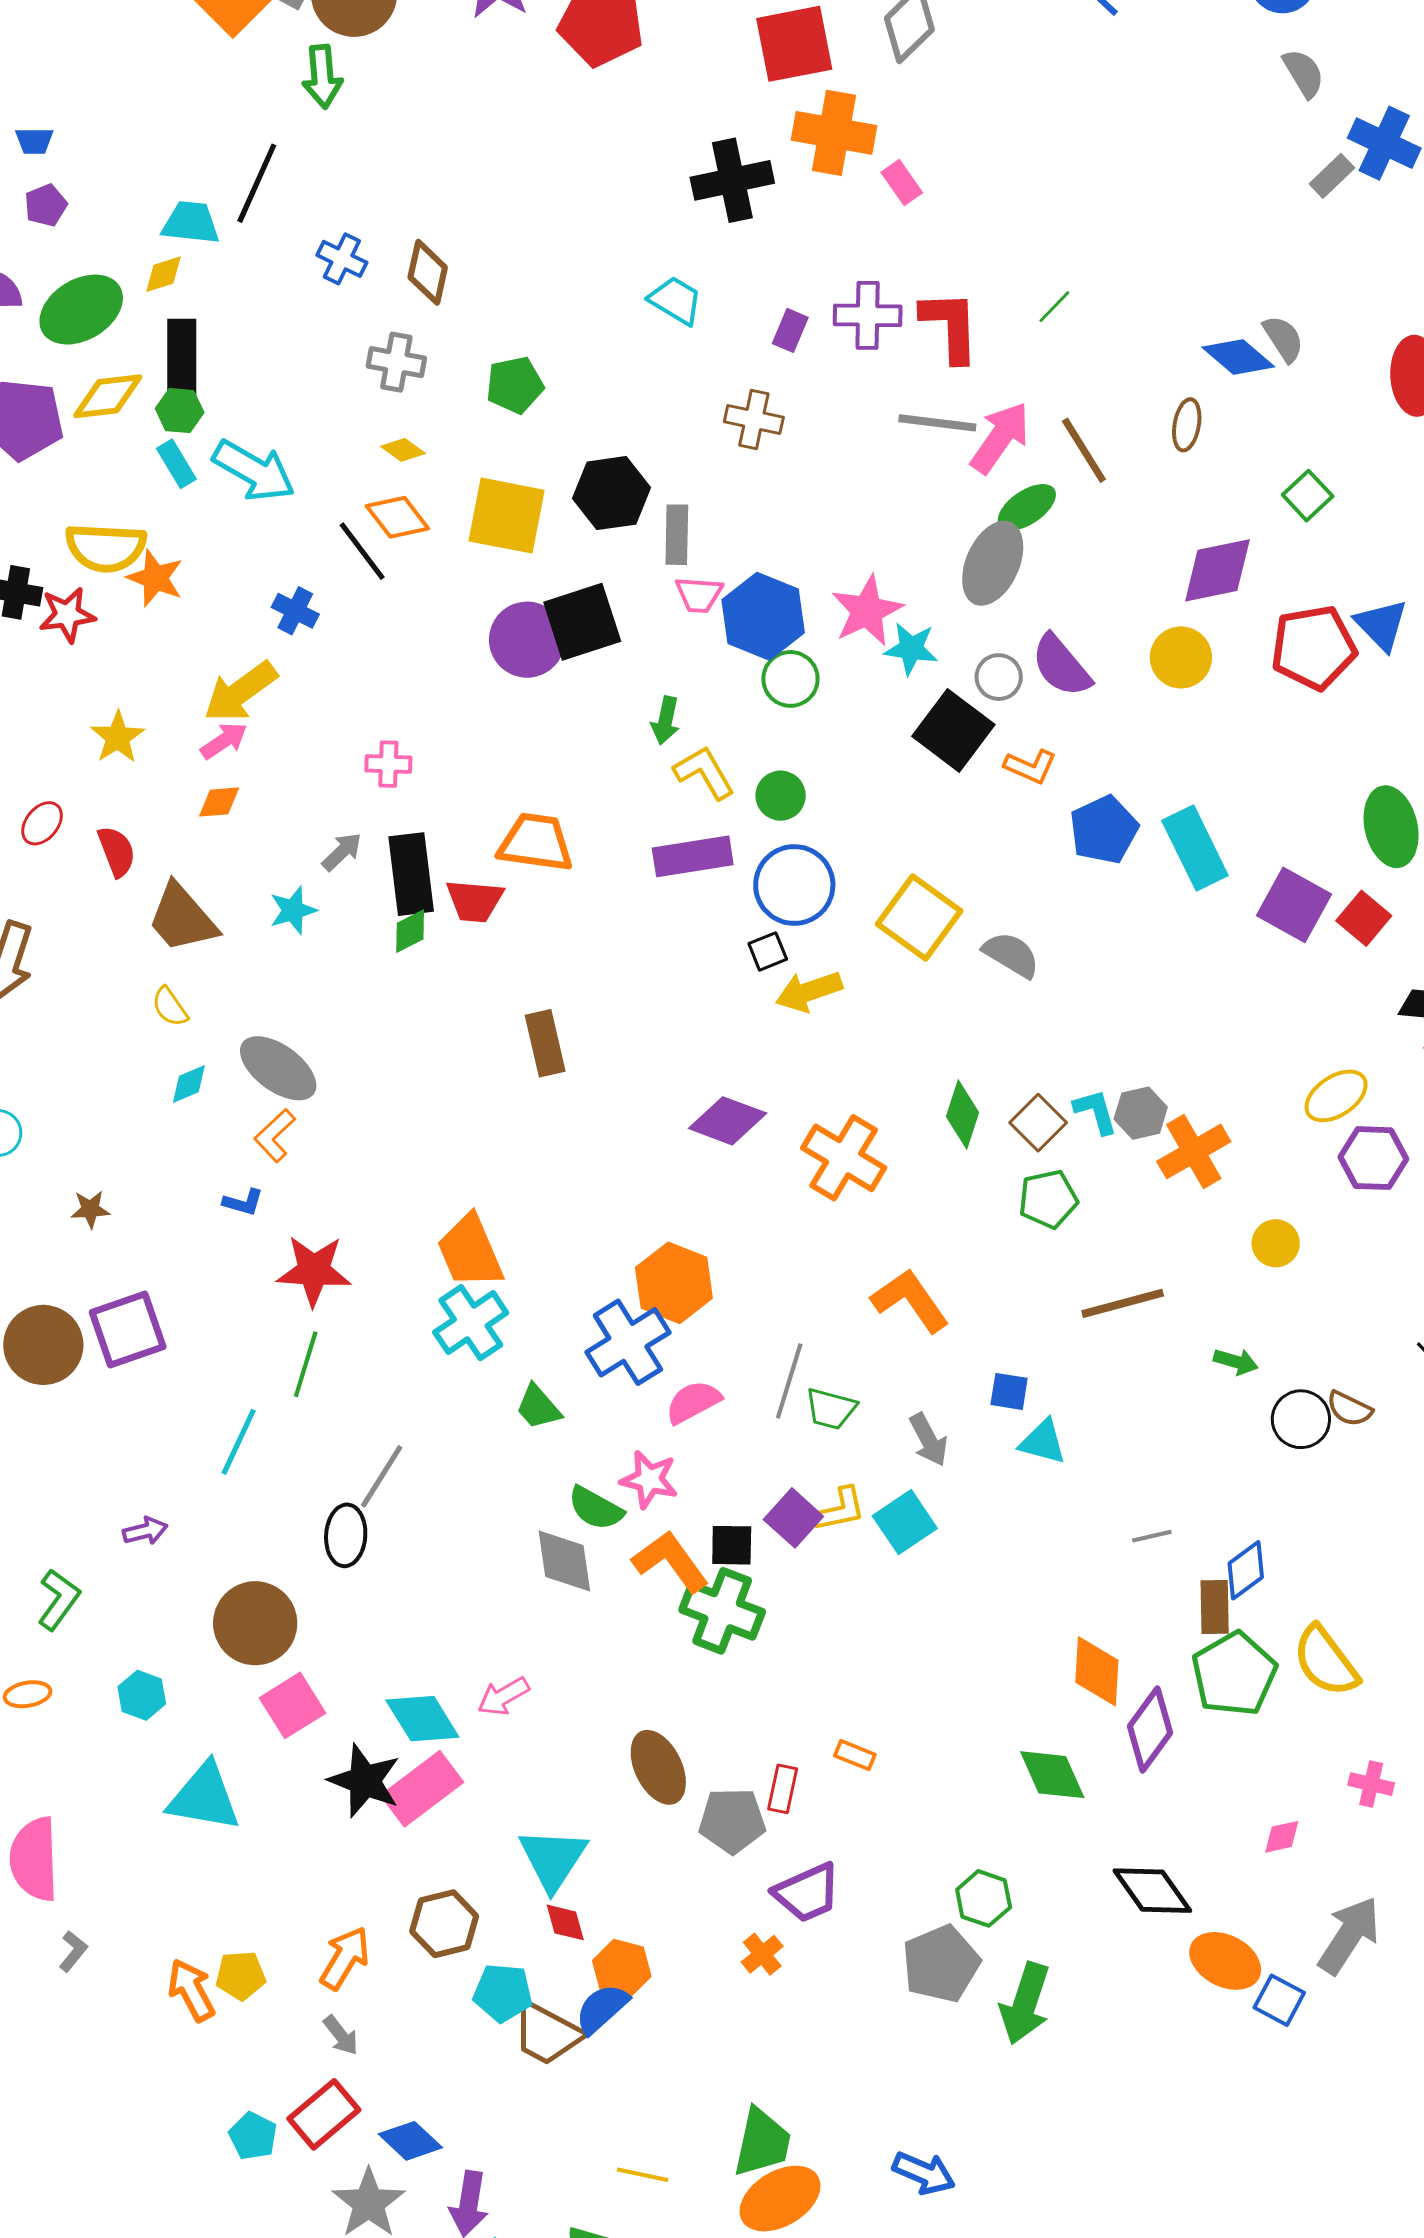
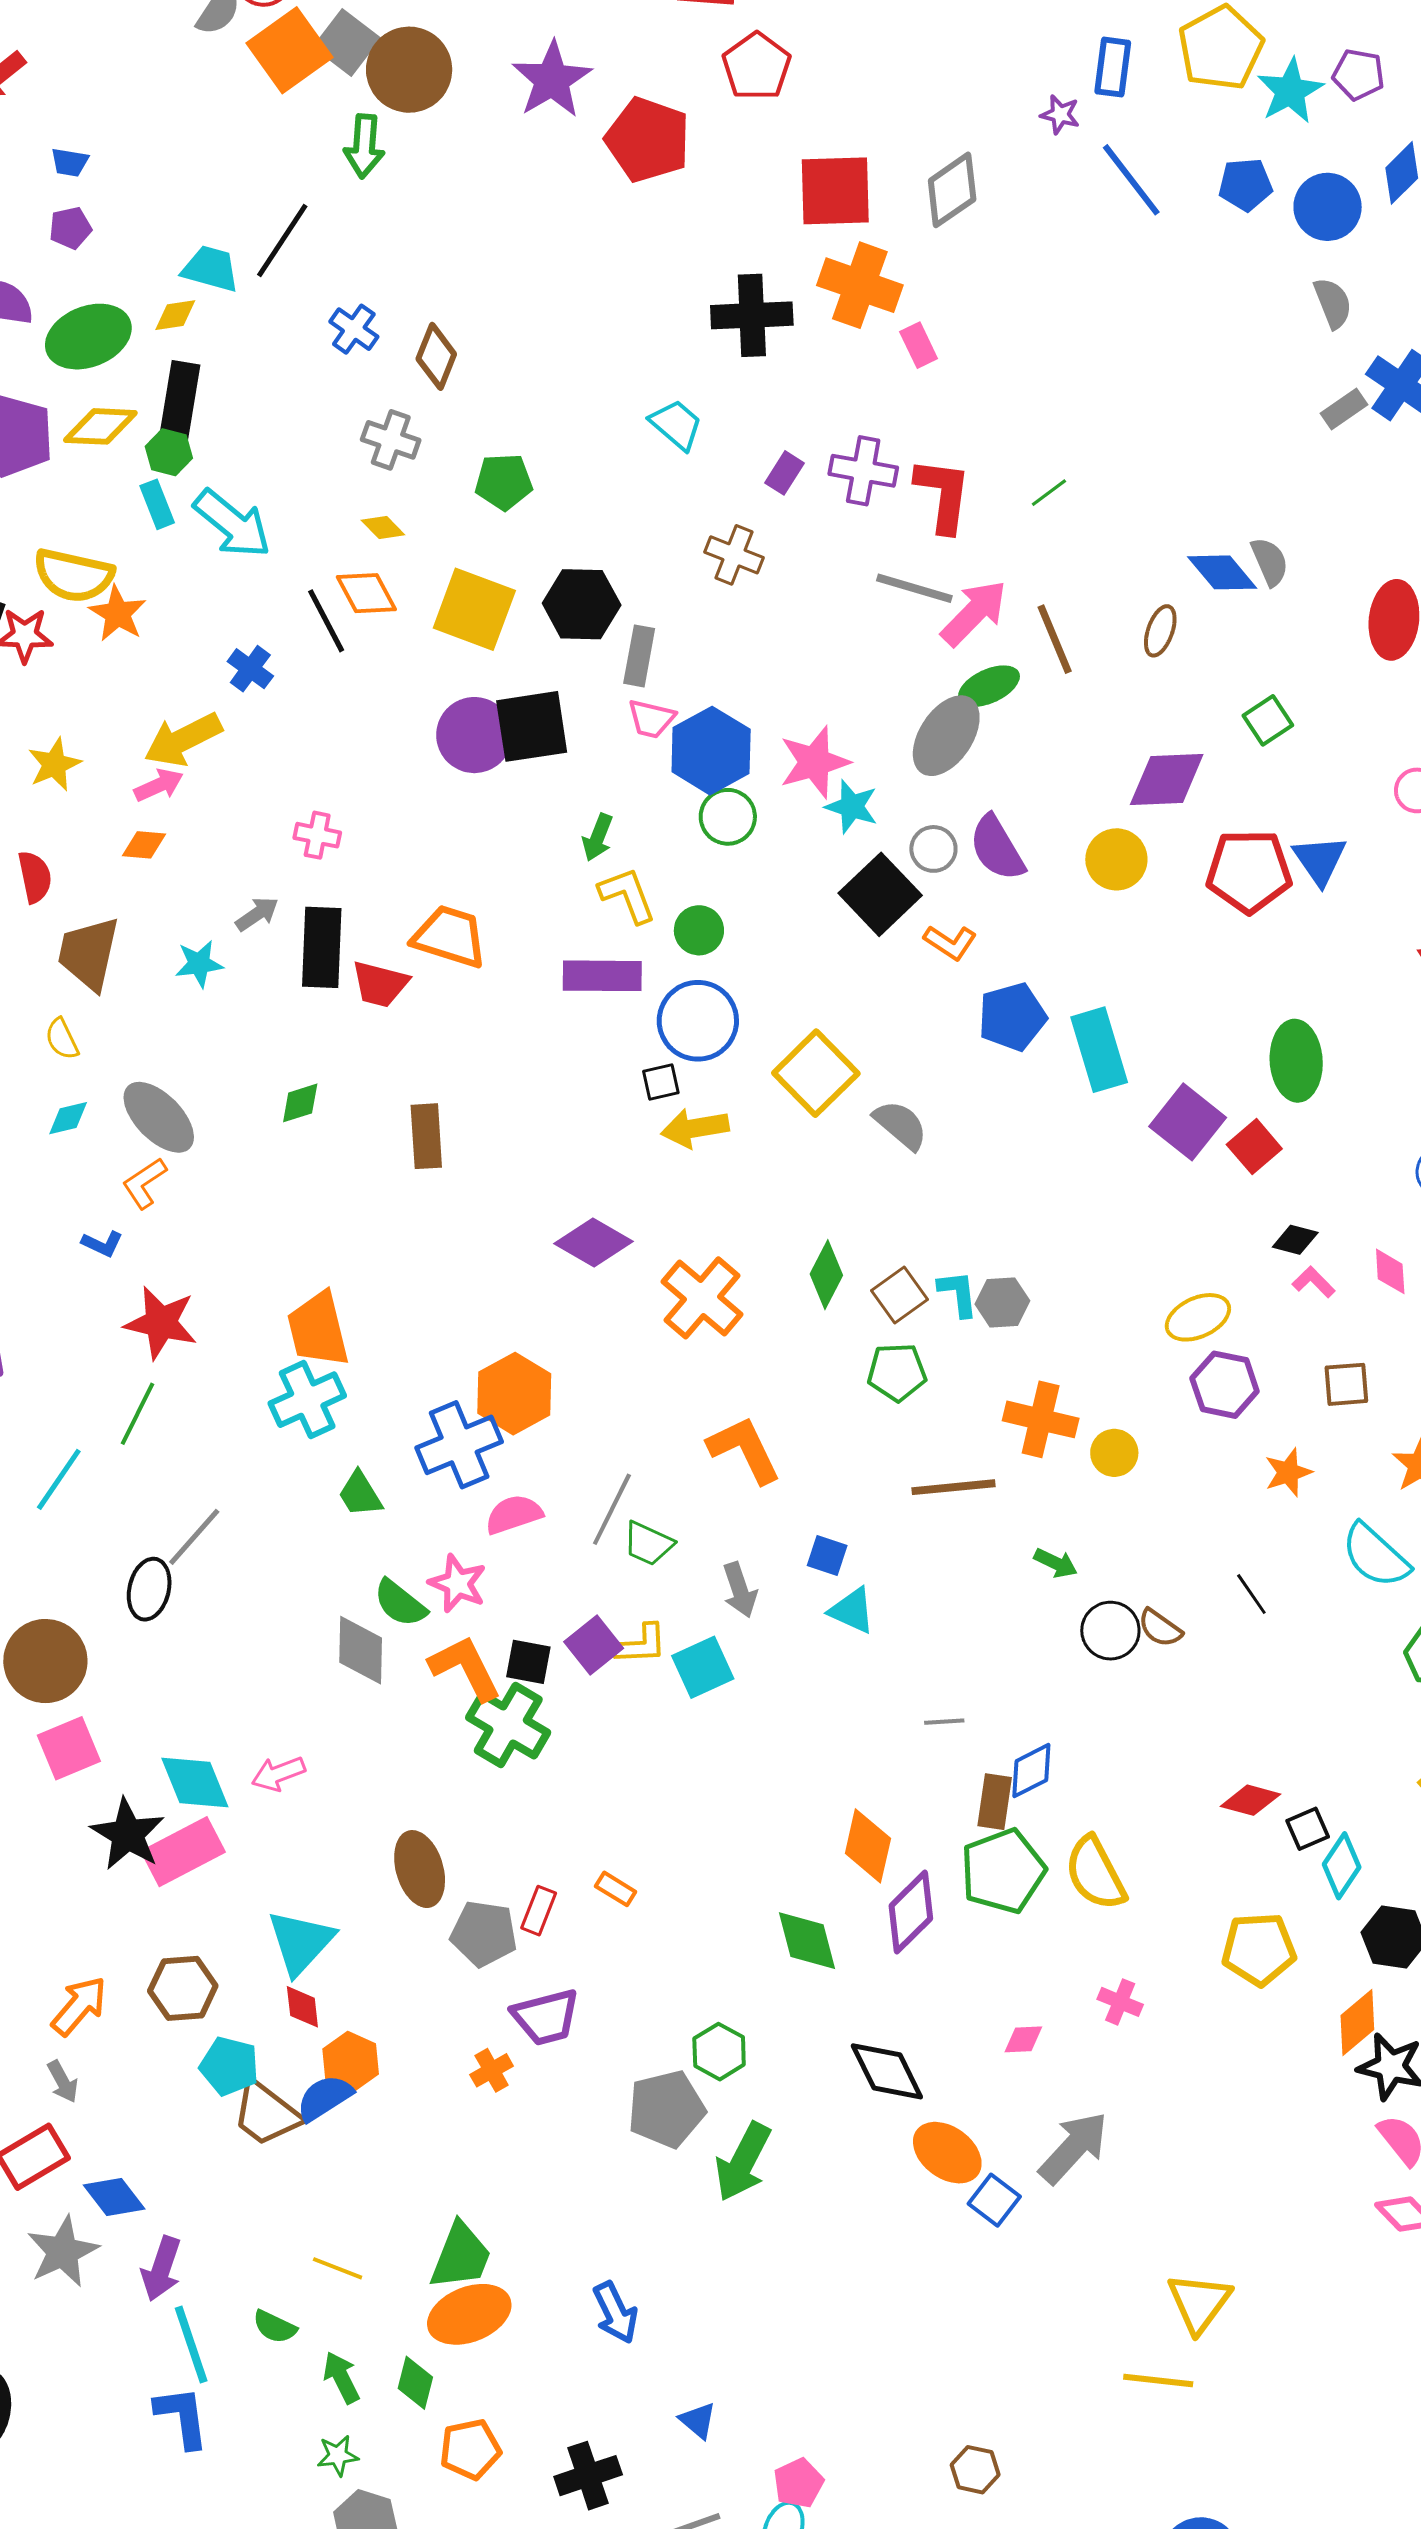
brown trapezoid: (182, 918) -> (89, 953), turned 44
green diamond: (410, 931) -> (300, 1103), moved
orange cross: (1194, 1151) -> (1041, 1419), moved, turned 34
blue arrow: (924, 2173) -> (615, 2313), turned 32

